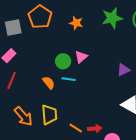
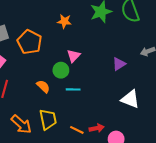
orange pentagon: (40, 17) -> (29, 42), moved
green circle: (63, 61) -> (61, 70), moved
cyan line: (69, 79) -> (73, 89), moved

